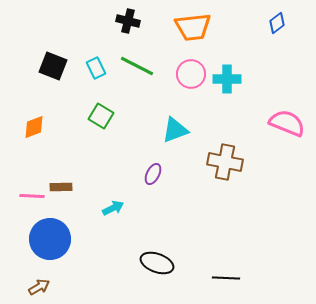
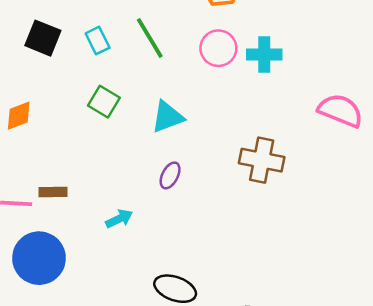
green line: (137, 66) -> (150, 38), turned 32
cyan triangle: (175, 130) -> (167, 117), moved

